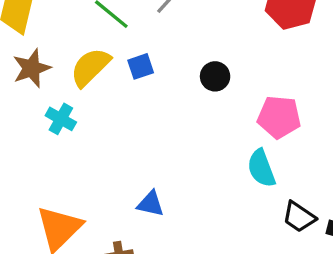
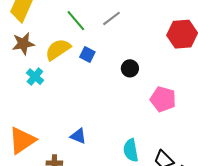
blue square: (141, 66) -> (87, 54), turned 35
cyan semicircle: (261, 168) -> (131, 150), moved

